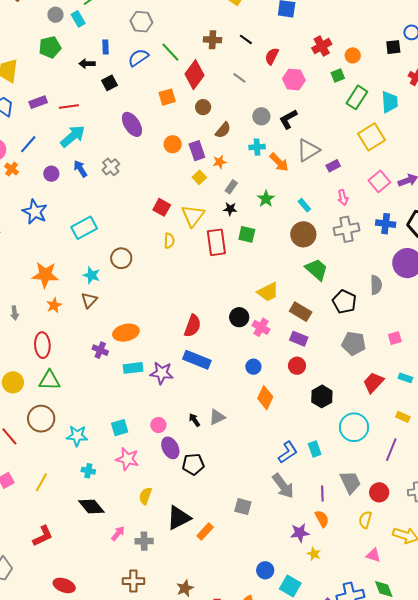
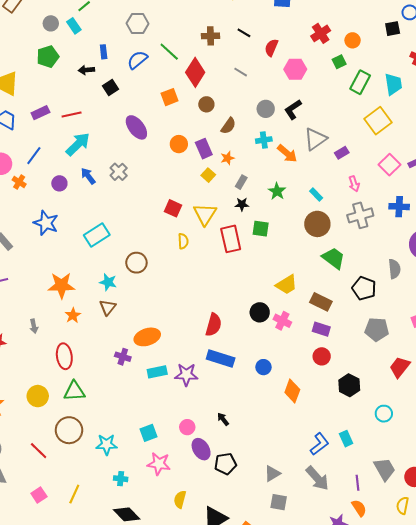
blue circle: (253, 367) -> (263, 367), moved
gray triangle: (217, 417) -> (272, 474), moved
cyan circle: (354, 427) -> (384, 414), size x0.6

